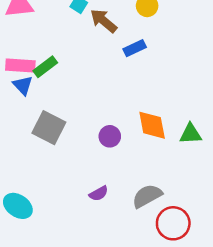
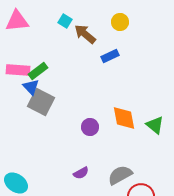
blue triangle: (23, 85) -> (31, 87), moved
gray square: (49, 128) -> (41, 102), moved
green triangle: (191, 134) -> (155, 125), turned 42

